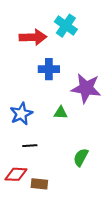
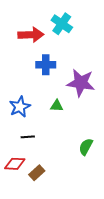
green semicircle: (81, 157) -> (86, 147), moved
brown rectangle: (39, 184) -> (37, 173), turned -49

